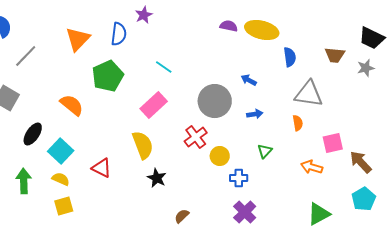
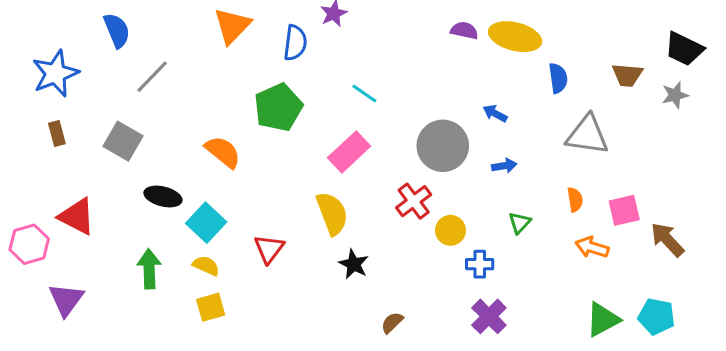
orange triangle: (78, 39) -> (232, 26), moved
orange semicircle: (298, 123) -> (575, 200), moved
black ellipse: (33, 134) -> (163, 197), turned 70
red triangle: (102, 168) -> (269, 249), turned 40
cyan pentagon: (364, 199) -> (657, 316), moved, turned -30

